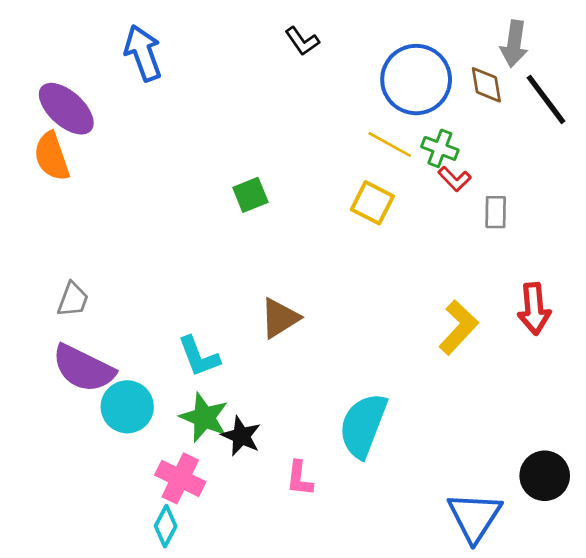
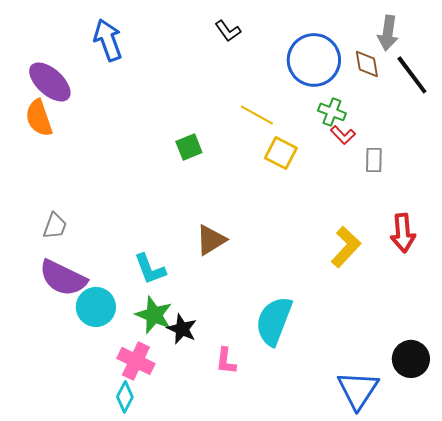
yellow line: (390, 144) -> (257, 115), moved

